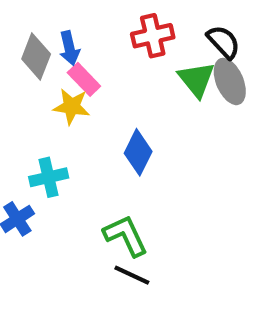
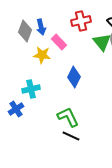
pink rectangle: (84, 79) -> (59, 42), moved

